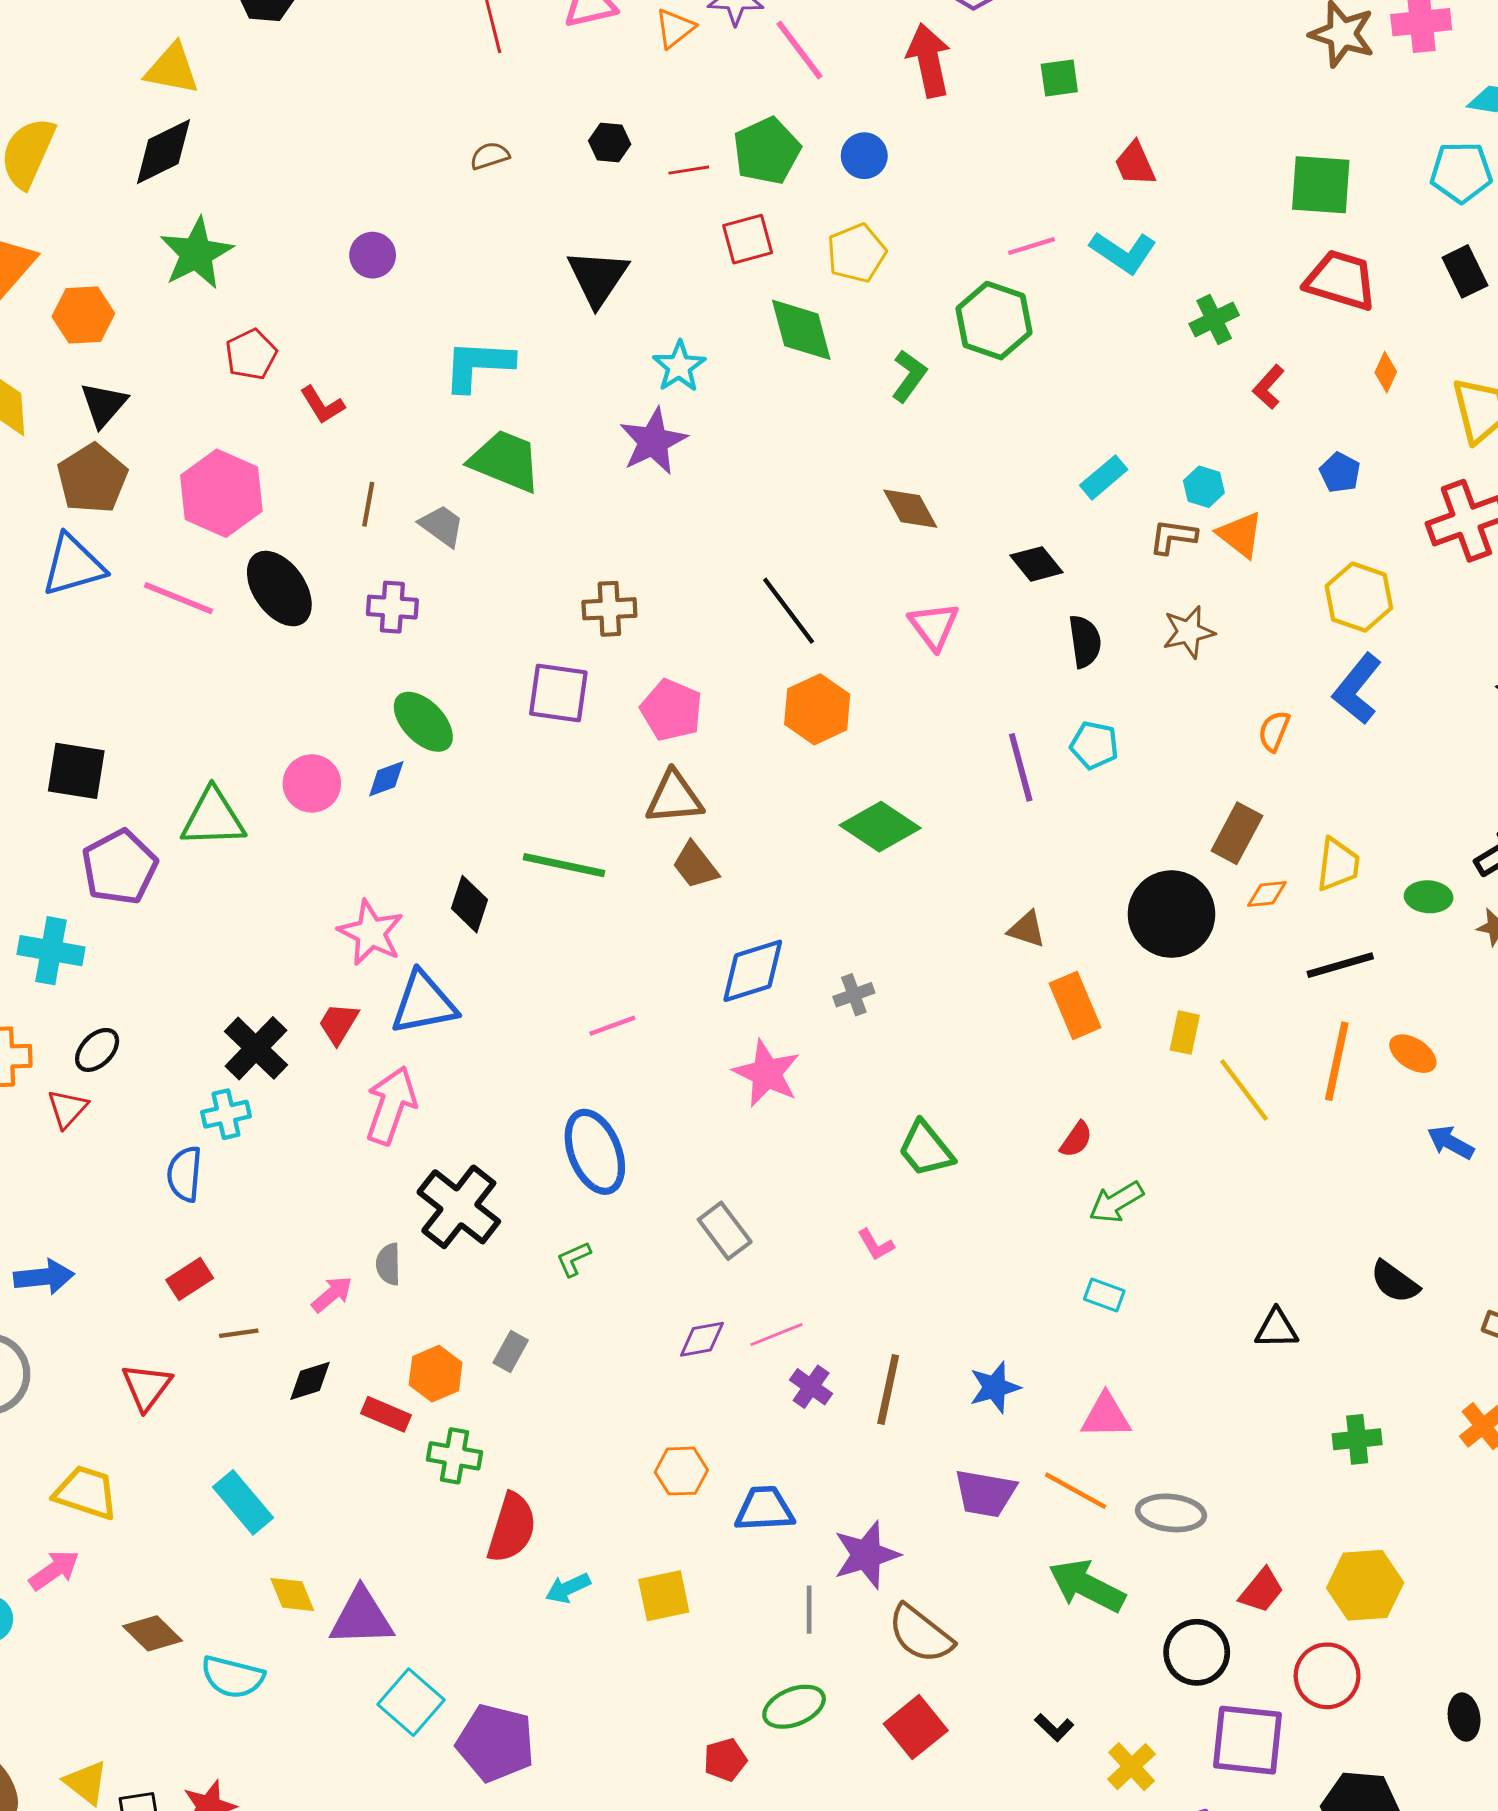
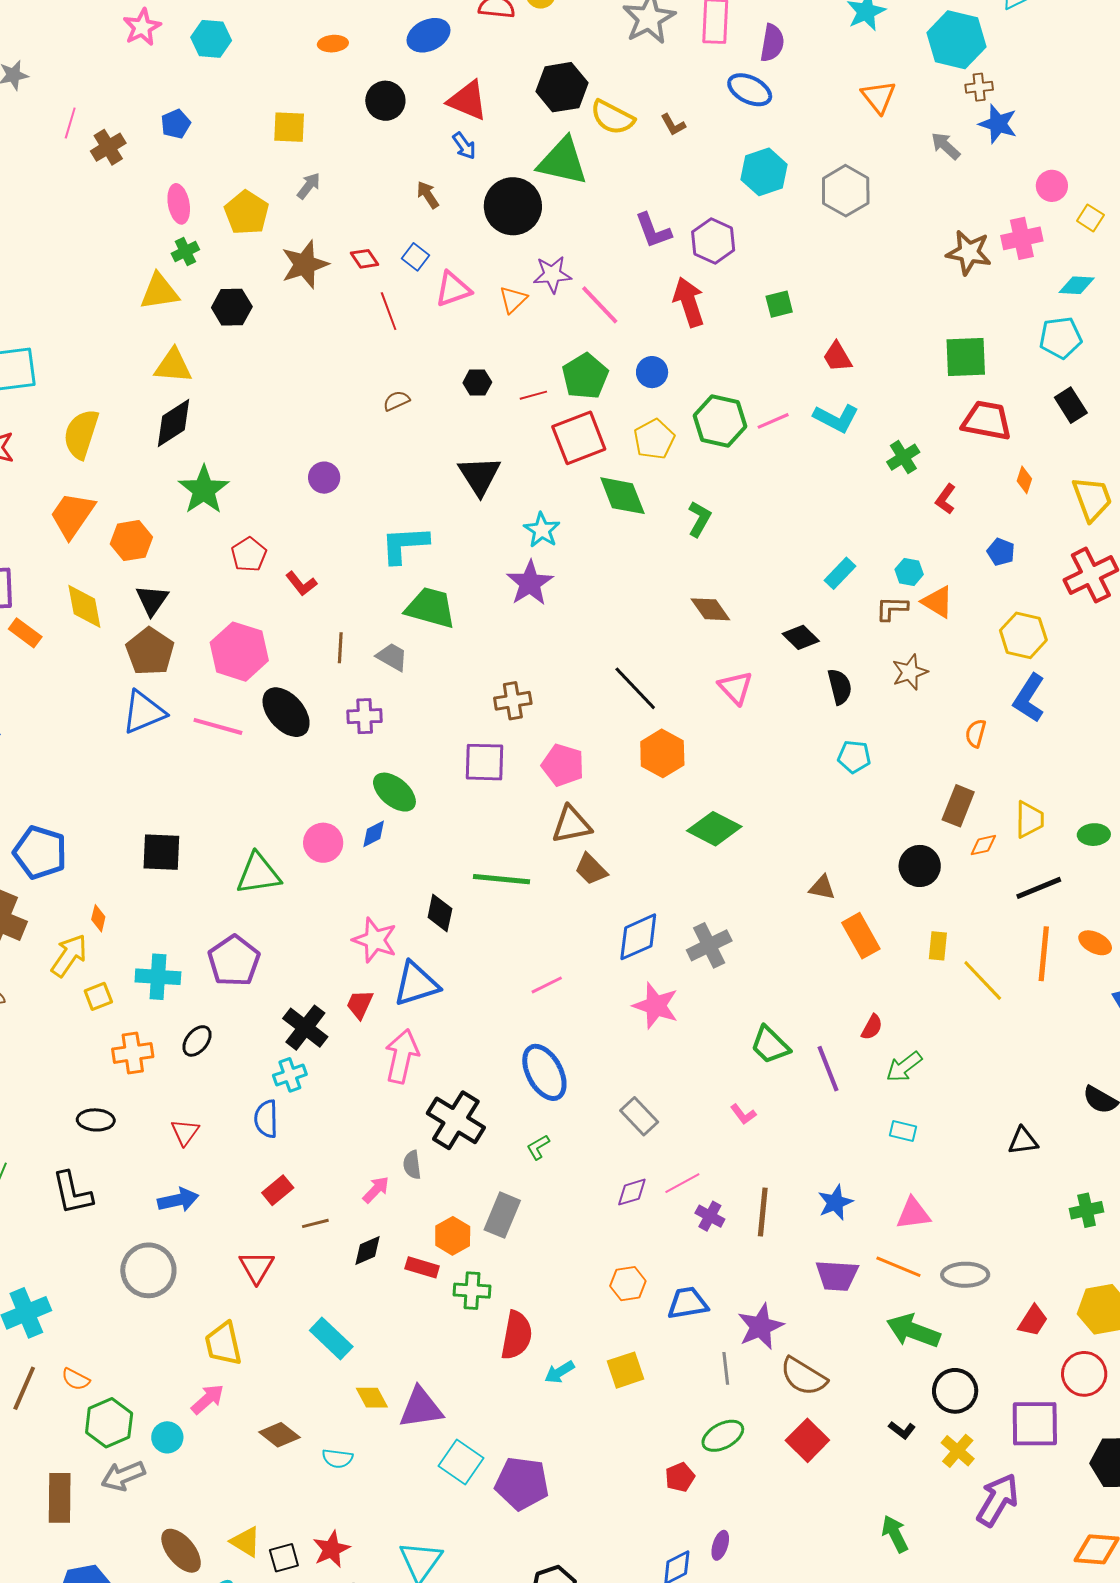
red square: (748, 239) -> (579, 438), size x1.5
green hexagon: (994, 321) -> (720, 421), moved
purple line: (1021, 767) -> (828, 1069), moved
purple pentagon: (119, 867) -> (234, 961), moved
black circle: (1171, 914) -> (920, 866), size x0.7
gray cross: (854, 995) -> (709, 945), size x1.6
red triangle: (67, 1109) -> (185, 1132), moved
gray rectangle: (511, 1351) -> (502, 1215), size x1.6
yellow trapezoid: (86, 1493) -> (223, 1344), turned -114
black circle: (1197, 1652) -> (955, 1391), moved
cyan semicircle: (233, 1677) -> (337, 1458), size x0.7

